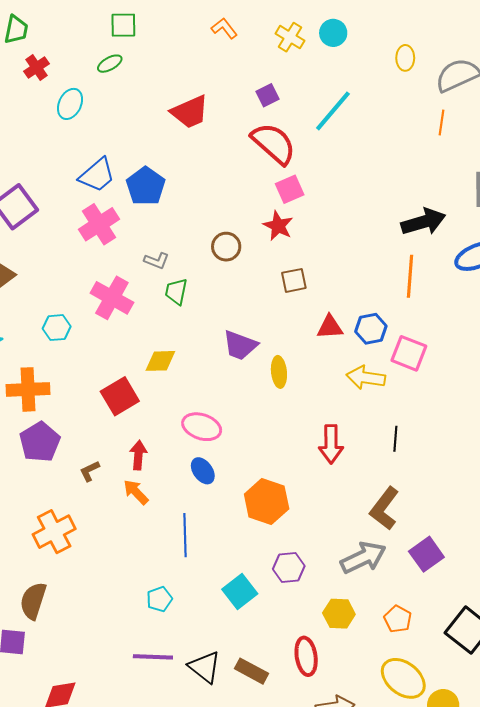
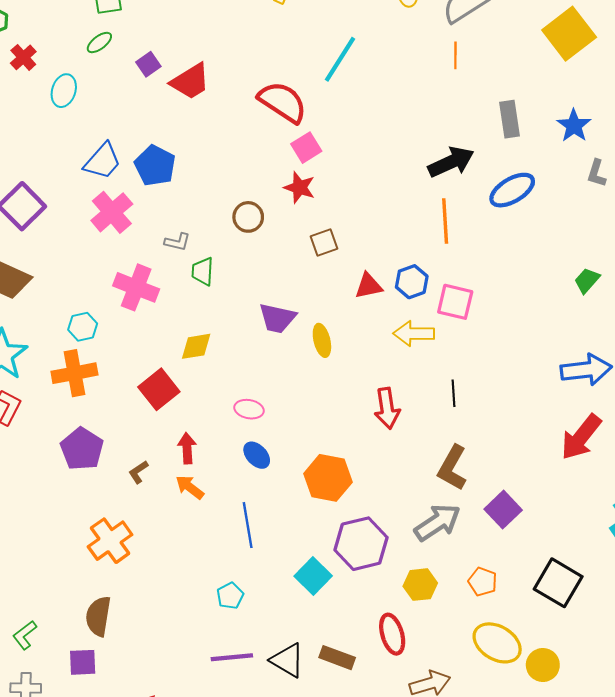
purple square: (268, 95) -> (148, 64), moved
orange cross: (28, 389) -> (74, 373), moved
pink ellipse: (202, 427) -> (249, 409), size x0.7
purple hexagon: (289, 567) -> (361, 544), size x1.6

